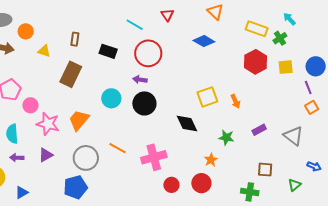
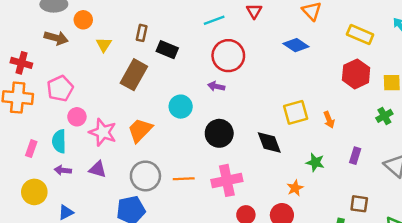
cyan line: (135, 25) -> (214, 20), turned -54
green cross: (280, 38) -> (384, 116), moved
yellow triangle: (44, 51) -> (104, 45), turned 40
black rectangle: (108, 51) -> (167, 50), moved
black circle: (144, 103) -> (219, 133), moved
pink circle: (30, 105) -> (77, 117), moved
purple rectangle: (259, 130) -> (355, 156), turned -48
orange line: (118, 148) -> (184, 179), moved, turned -36
purple triangle: (46, 155) -> (98, 169), turned 42

